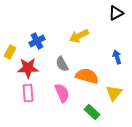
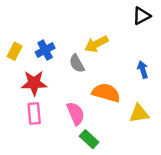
yellow rectangle: (10, 52) -> (15, 51), moved
gray semicircle: (62, 64) -> (77, 63), moved
yellow triangle: (114, 93) -> (139, 114), turned 42
green rectangle: (92, 112) -> (89, 139), moved

